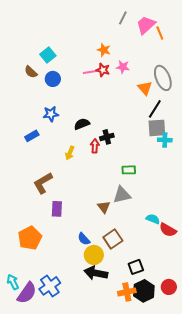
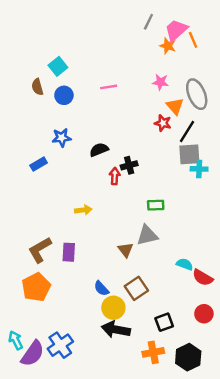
orange star: (104, 50) -> (168, 46), moved
pink star: (123, 67) -> (160, 82), moved
red star: (103, 70) -> (163, 123), moved
brown semicircle: (31, 72) -> (37, 87), turned 32
yellow arrow: (70, 153) -> (83, 210), moved, turned -120
brown L-shape: (43, 183) -> (40, 250), moved
red circle: (169, 287) -> (204, 314), moved
black hexagon: (144, 291) -> (188, 357), moved

